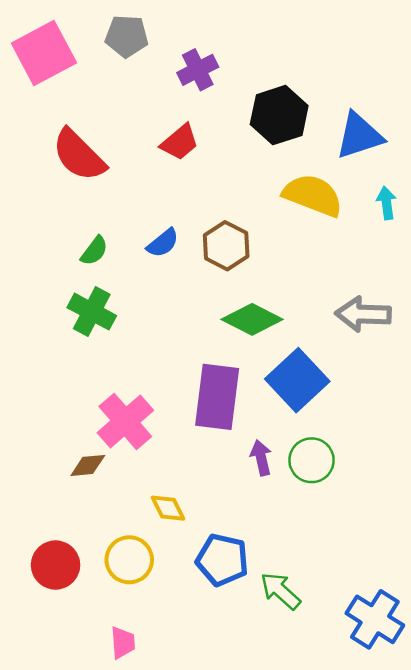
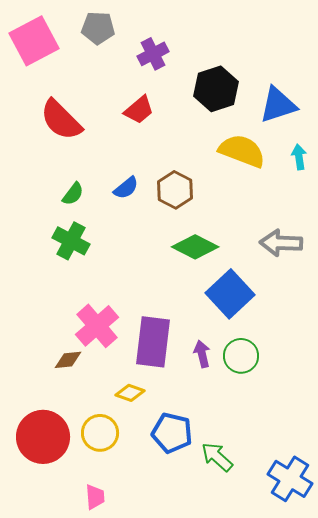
purple rectangle: (217, 397) -> (153, 342), moved
yellow diamond: (168, 508) -> (130, 393), turned -44
red circle: (56, 565) -> (43, 437), size x1.4

